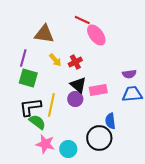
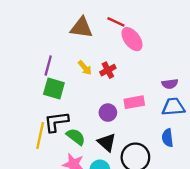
brown triangle: (44, 34) -> (81, 28), moved
black triangle: (78, 85) -> (107, 142), moved
yellow line: (51, 105) -> (40, 136), moved
blue semicircle: (110, 121) -> (168, 138), moved
green semicircle: (37, 122) -> (76, 137), moved

